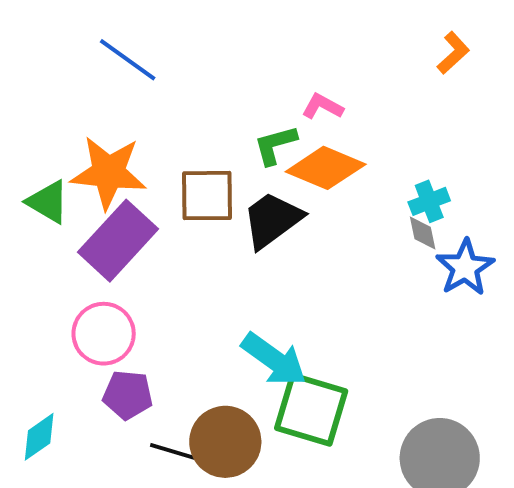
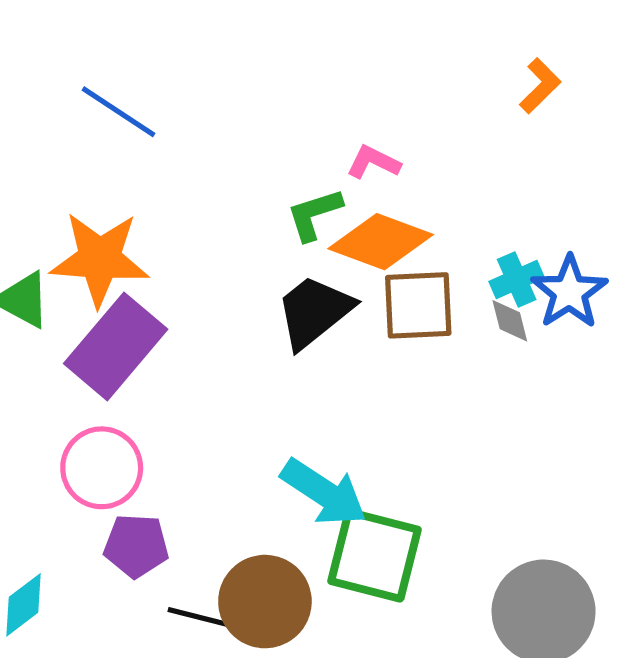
brown square: (207, 196) -> (418, 305), moved
blue star: (465, 267) -> (569, 292), moved

